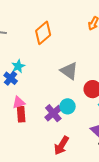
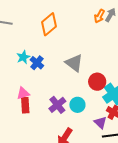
blue cross: (11, 78) -> (37, 63), moved
cyan circle: (68, 106) -> (77, 105), moved

